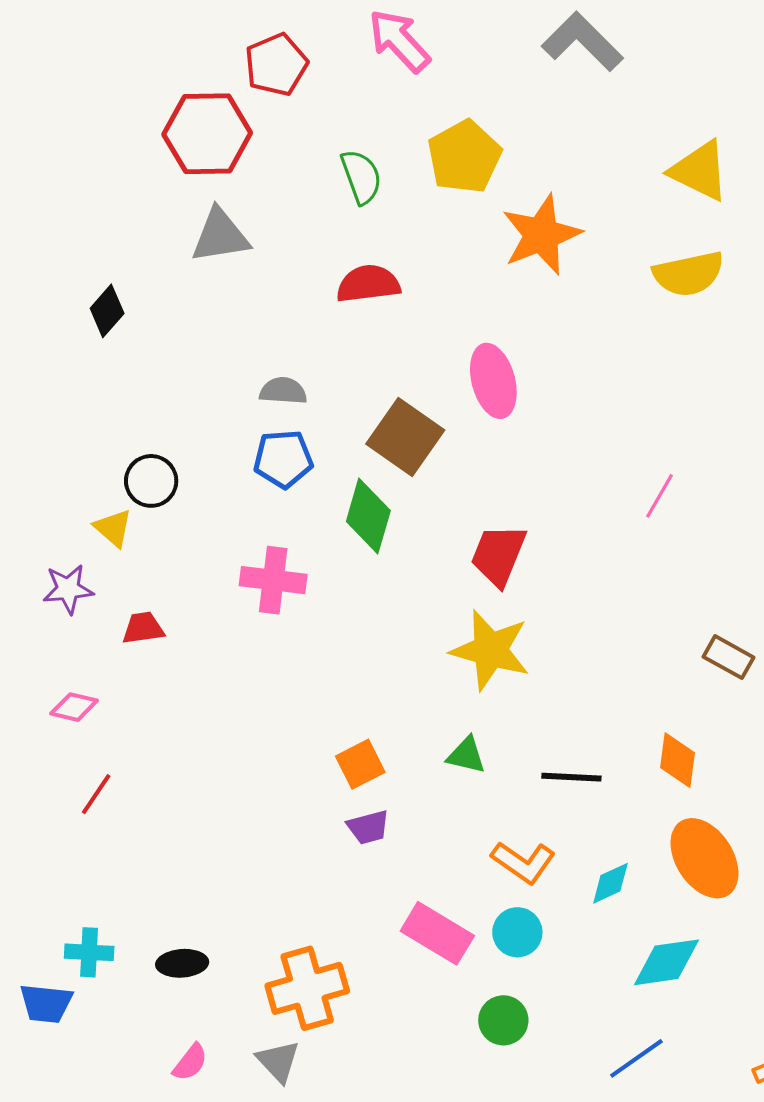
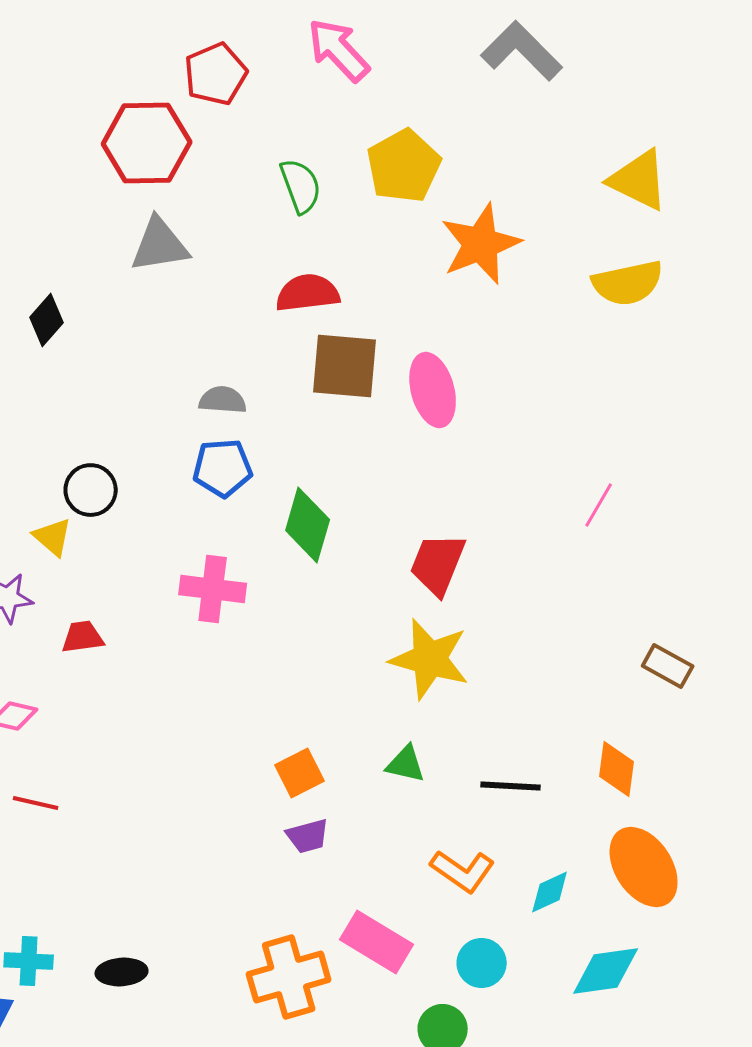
brown square: (405, 437) -> (345, 366), moved, turned -30
red line: (96, 794) -> (36, 803), turned 69
cyan circle: (517, 932) -> (482, 963), moved
orange cross: (307, 988) -> (289, 977), moved

